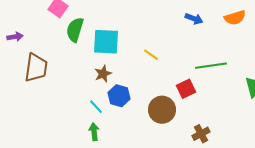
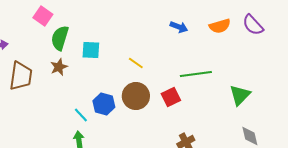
cyan square: (106, 42) -> (91, 50), size x0.7
brown star: (103, 74) -> (59, 67), moved
brown circle: (162, 110) -> (136, 96), moved

